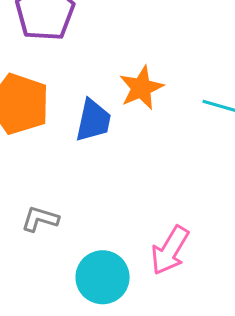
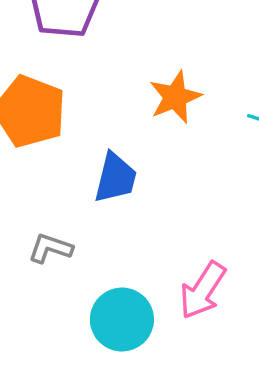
blue trapezoid: (93, 120) -> (115, 178), moved

